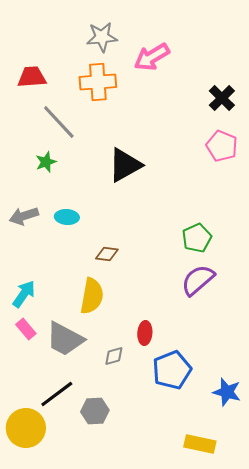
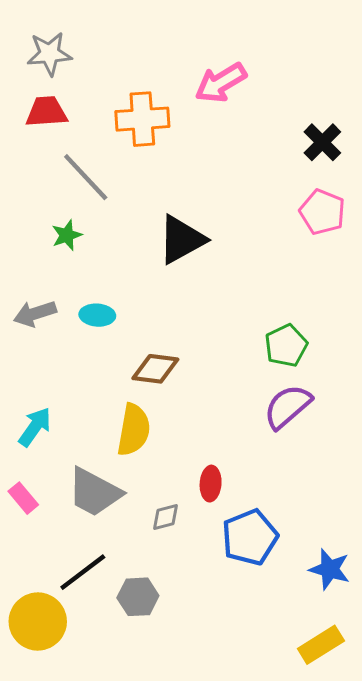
gray star: (102, 37) -> (49, 54), moved
brown diamond: (107, 254) -> (155, 369), size x1.4
pink rectangle: (26, 329) -> (23, 498), moved
yellow rectangle: (200, 444) -> (321, 645), moved, turned -44

